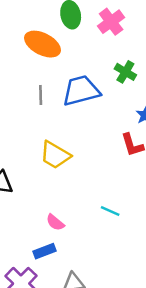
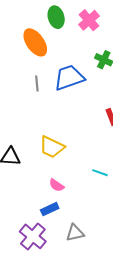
orange ellipse: (42, 44) -> (35, 42), turned 32
yellow trapezoid: (55, 155) -> (52, 147), moved

